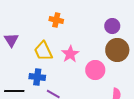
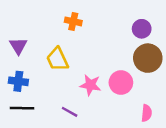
pink star: (70, 54) -> (90, 85), moved, turned -30
blue cross: (37, 77) -> (18, 81), moved

